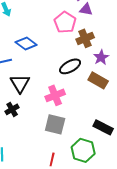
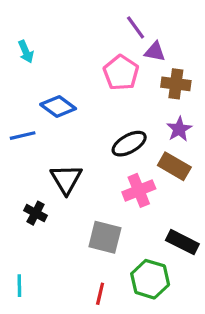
brown cross: (85, 38) -> (176, 84), moved, turned 30
black triangle: (20, 83) -> (66, 179), moved
pink cross: (55, 95) -> (139, 190), moved
black cross: (12, 109) -> (36, 213), turned -32

